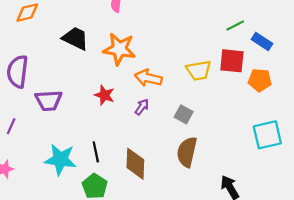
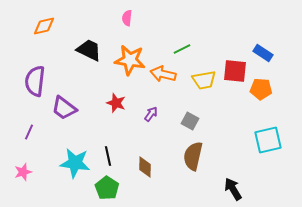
green line: (235, 25) -> (182, 49), moved
orange arrow: (148, 78) -> (163, 74), moved
purple trapezoid: (49, 100) -> (64, 108), turned 40
brown diamond: (135, 164) -> (145, 167), size x0.7

